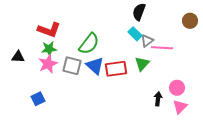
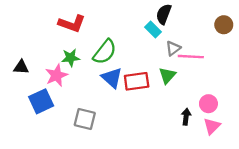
red L-shape: (49, 30) -> (72, 24), moved
cyan rectangle: (135, 34) -> (153, 29), moved
green star: (49, 49) -> (71, 58), moved
gray square: (72, 66) -> (85, 119), moved
blue square: (38, 99) -> (41, 101), moved, size x1.5

